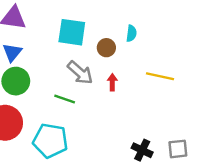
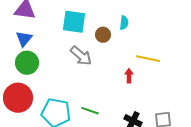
red arrow: (112, 82) -> (129, 76), moved
green line: (65, 99) -> (90, 111), moved

